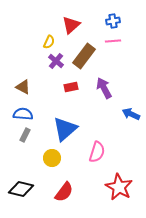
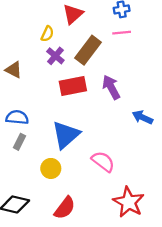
brown triangle: (23, 87) -> (14, 70), moved
red rectangle: (71, 87) -> (73, 86), size x1.6
pink semicircle: (97, 152) -> (103, 161), turned -70

